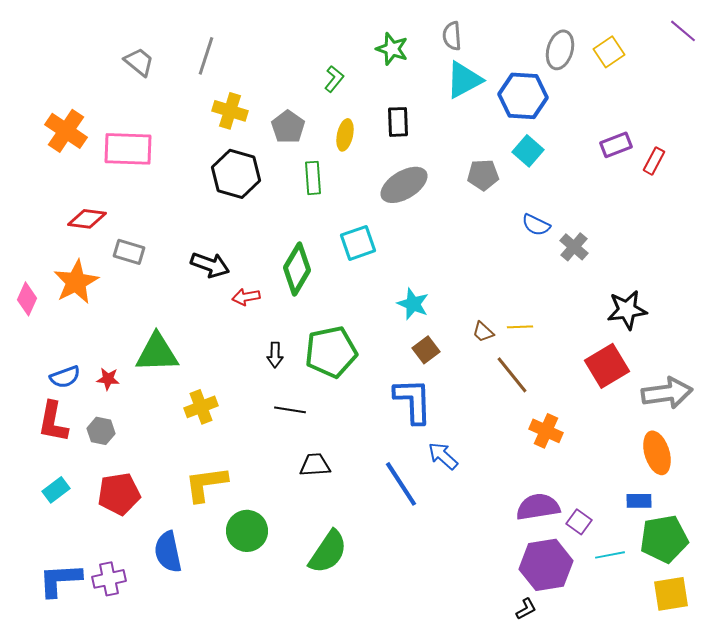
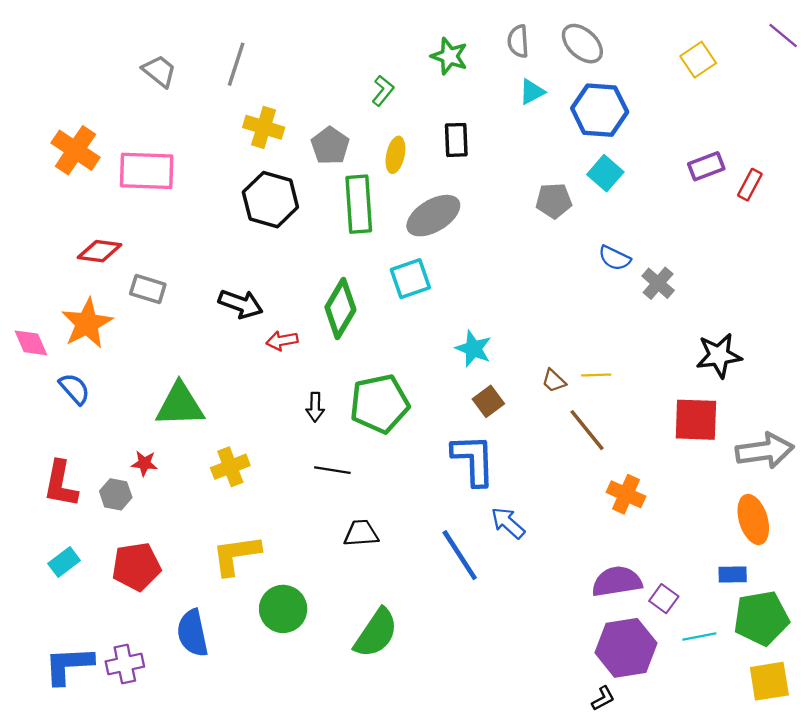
gray ellipse: (560, 50) -> (582, 44), moved, turned -63
cyan triangle: (464, 80) -> (532, 92), size x0.6
green rectangle: (313, 178) -> (359, 204), size x1.5
gray ellipse: (404, 185) -> (433, 216), moved
pink diamond: (27, 299) -> (31, 343), turned -48
red square: (607, 366) -> (696, 420), turned 33
blue semicircle: (65, 377) -> (74, 389), moved, turned -112
red star: (108, 379) -> (144, 463), moved

